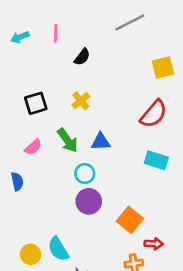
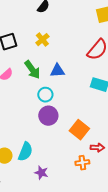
cyan semicircle: (58, 249) -> (25, 152), turned -126

